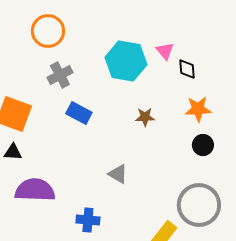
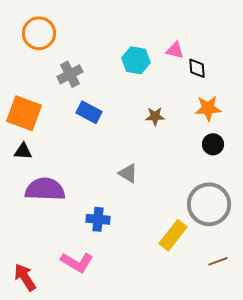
orange circle: (48, 31) -> (39, 33), moved
pink triangle: (165, 51) -> (175, 50), turned -36
cyan hexagon: (126, 61) -> (136, 60), size x0.7

